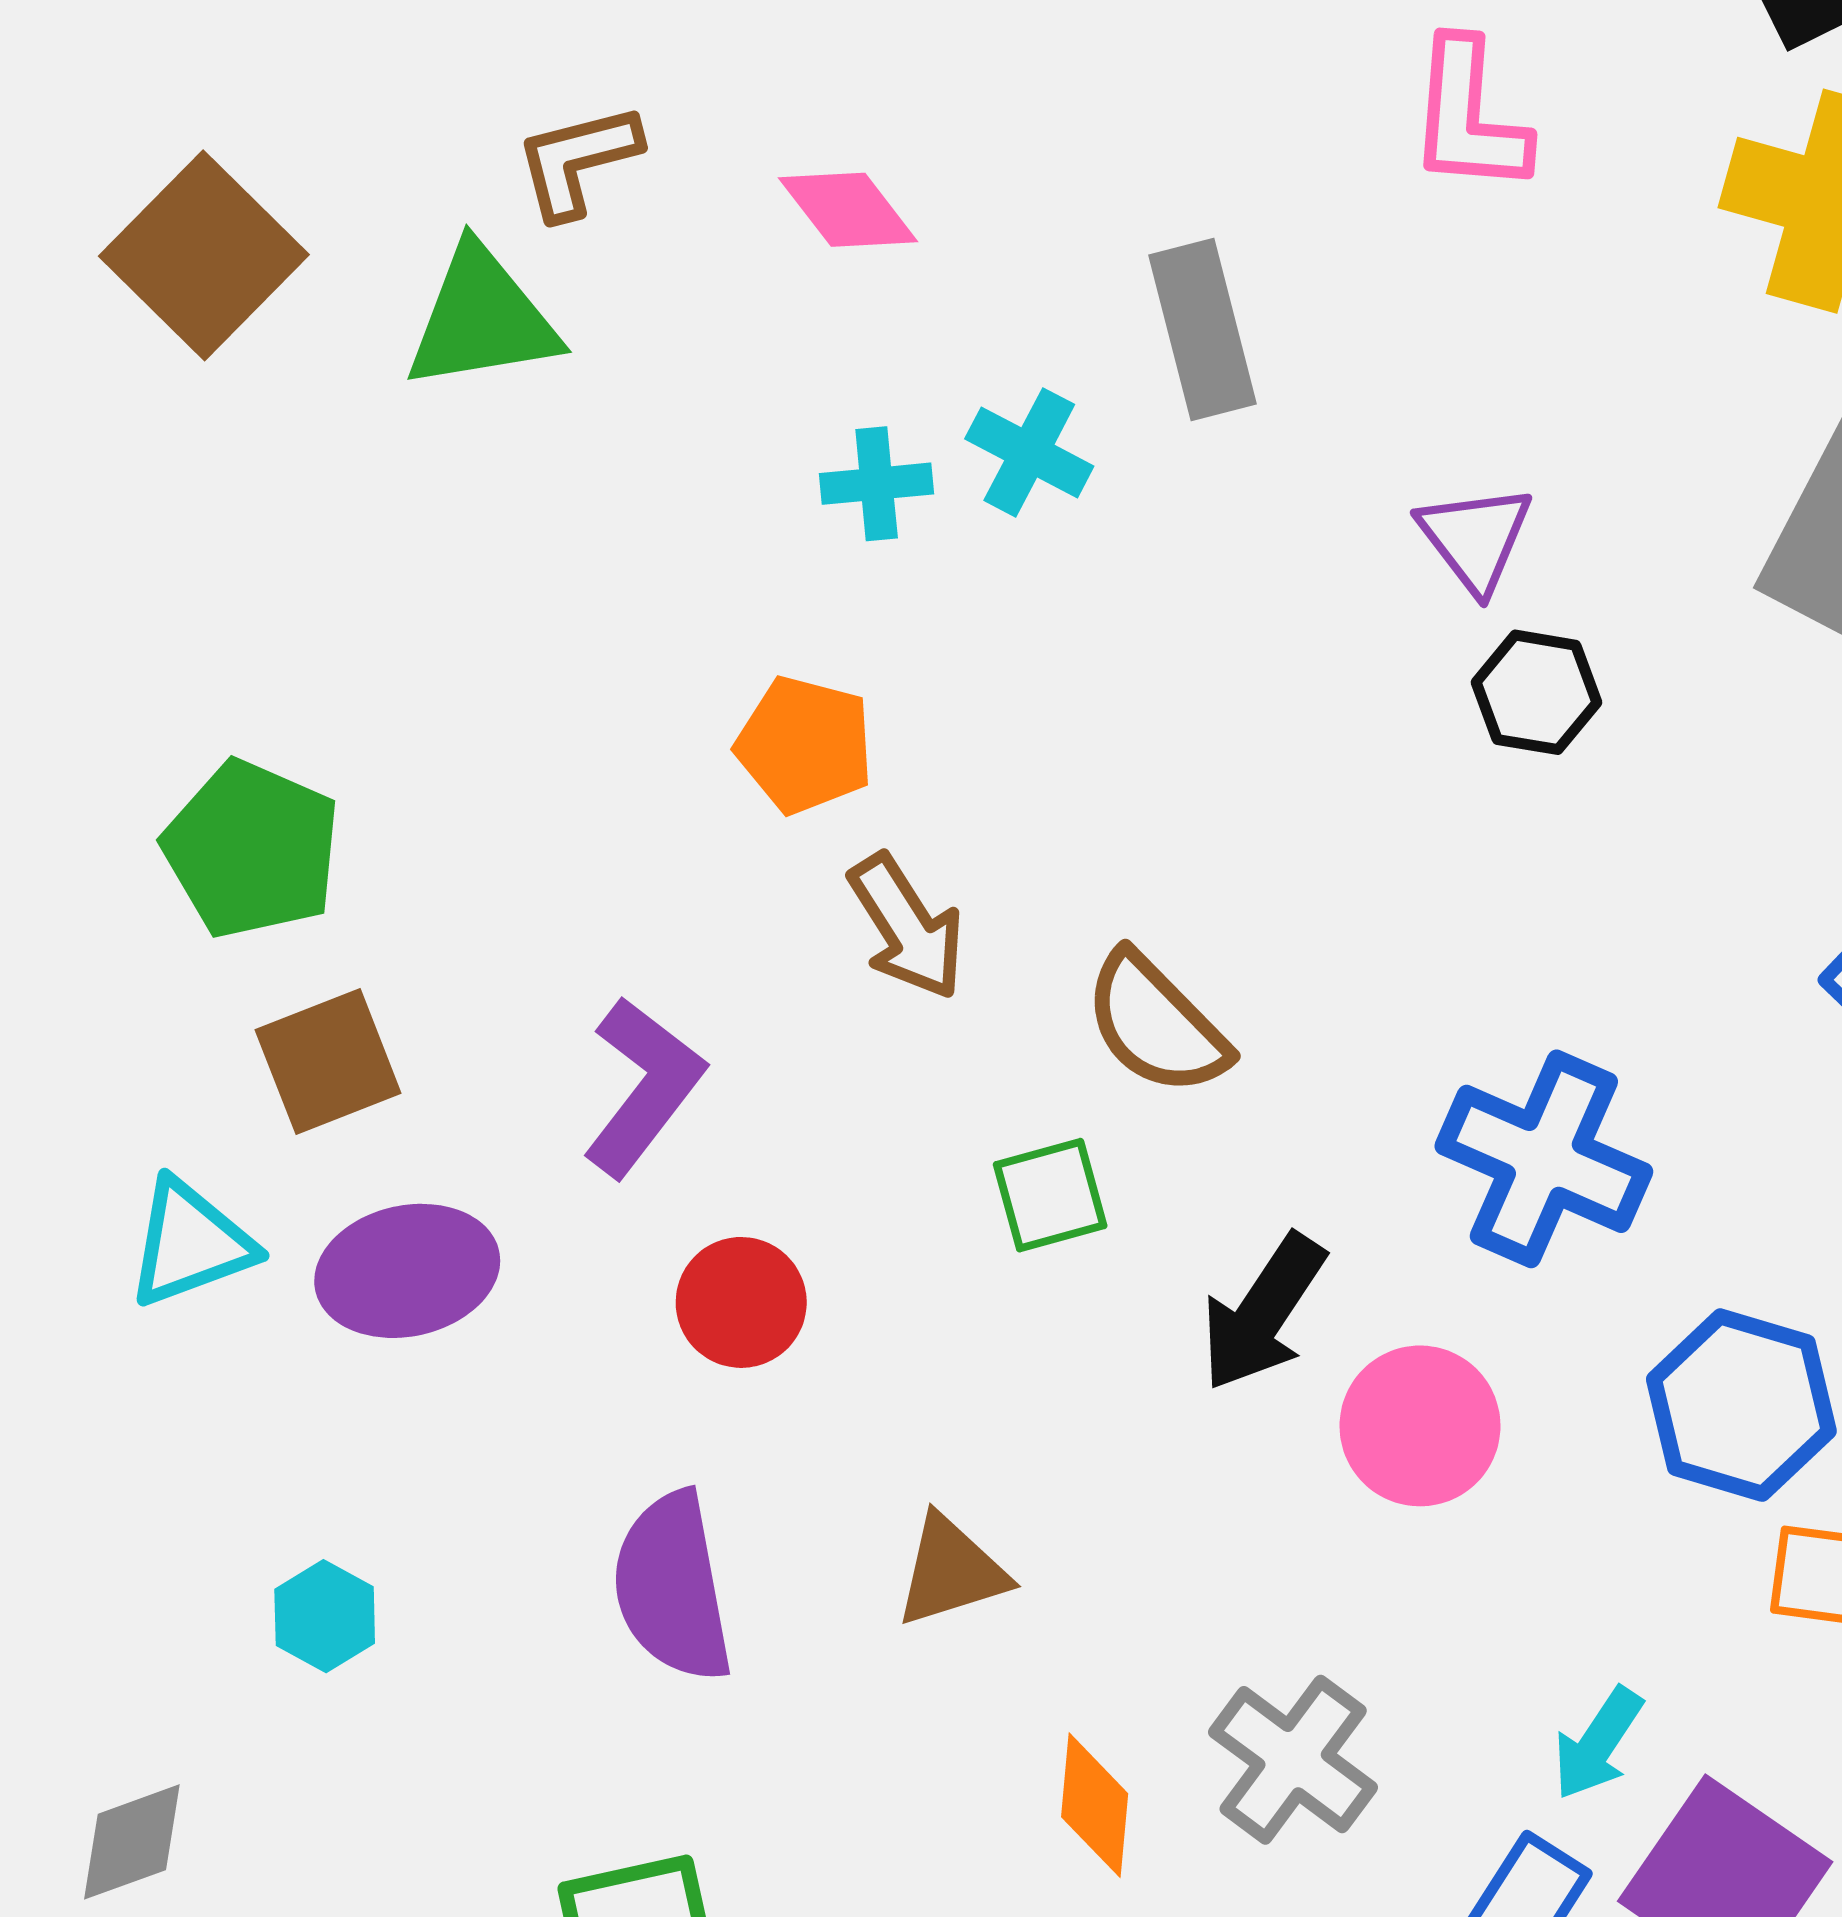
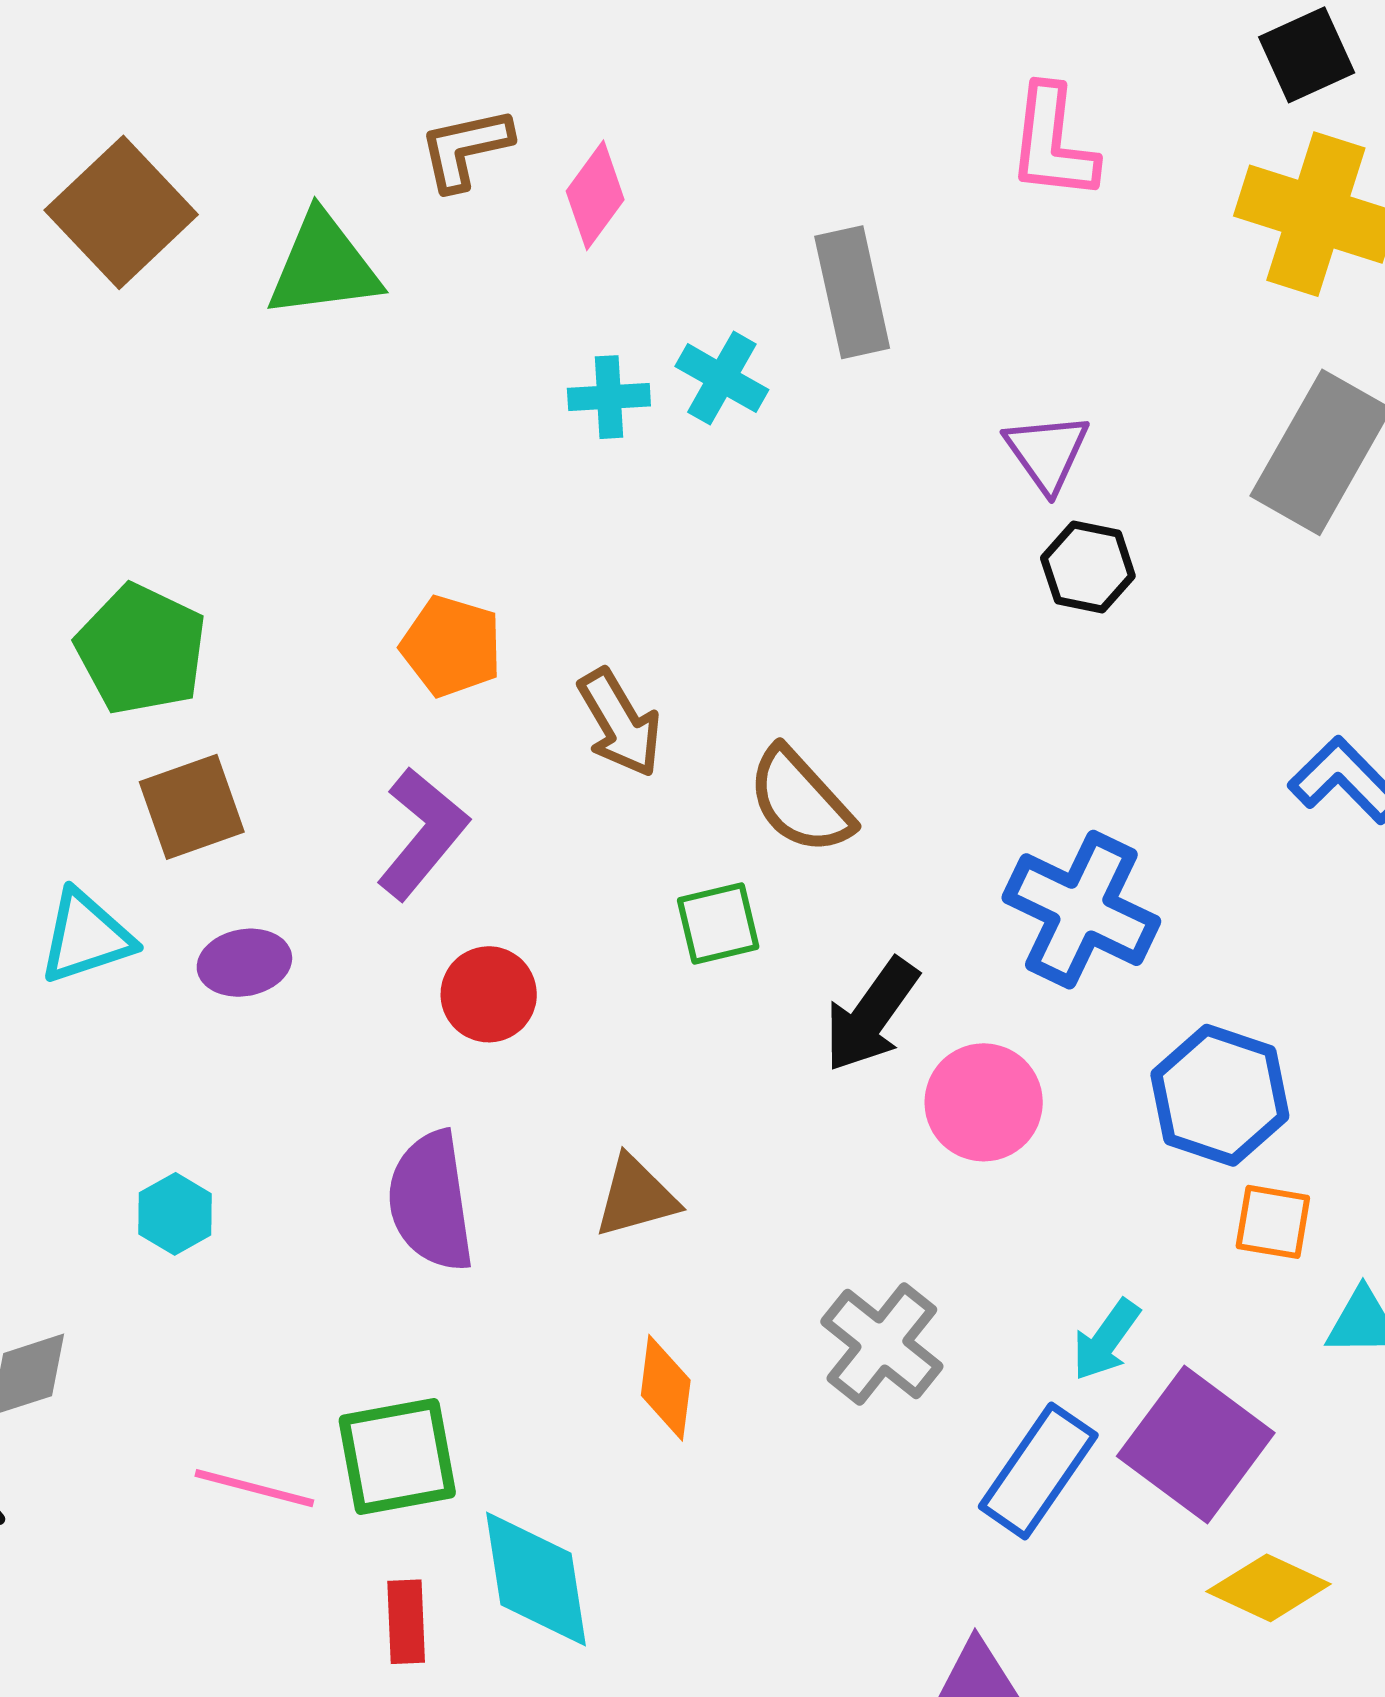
brown L-shape: (578, 161) -> (465, 149), moved
pink diamond: (848, 210) -> (595, 195), turned 72
orange pentagon: (805, 745) -> (451, 646), moved
purple ellipse: (407, 1271) -> (244, 963), size x0.7
orange diamond: (1095, 1805) -> (666, 1388), moved

